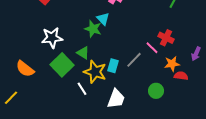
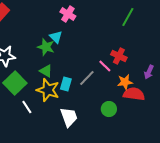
green triangle: (83, 53) -> (46, 71), moved
red semicircle: (181, 76) -> (134, 94), size x1.5
white line: (82, 89) -> (27, 107), moved
white trapezoid: (116, 99) -> (69, 117), turned -40

